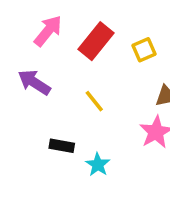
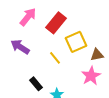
yellow square: (144, 50) -> (76, 42), moved, size x1.5
black rectangle: (62, 146) -> (36, 84), turned 40

